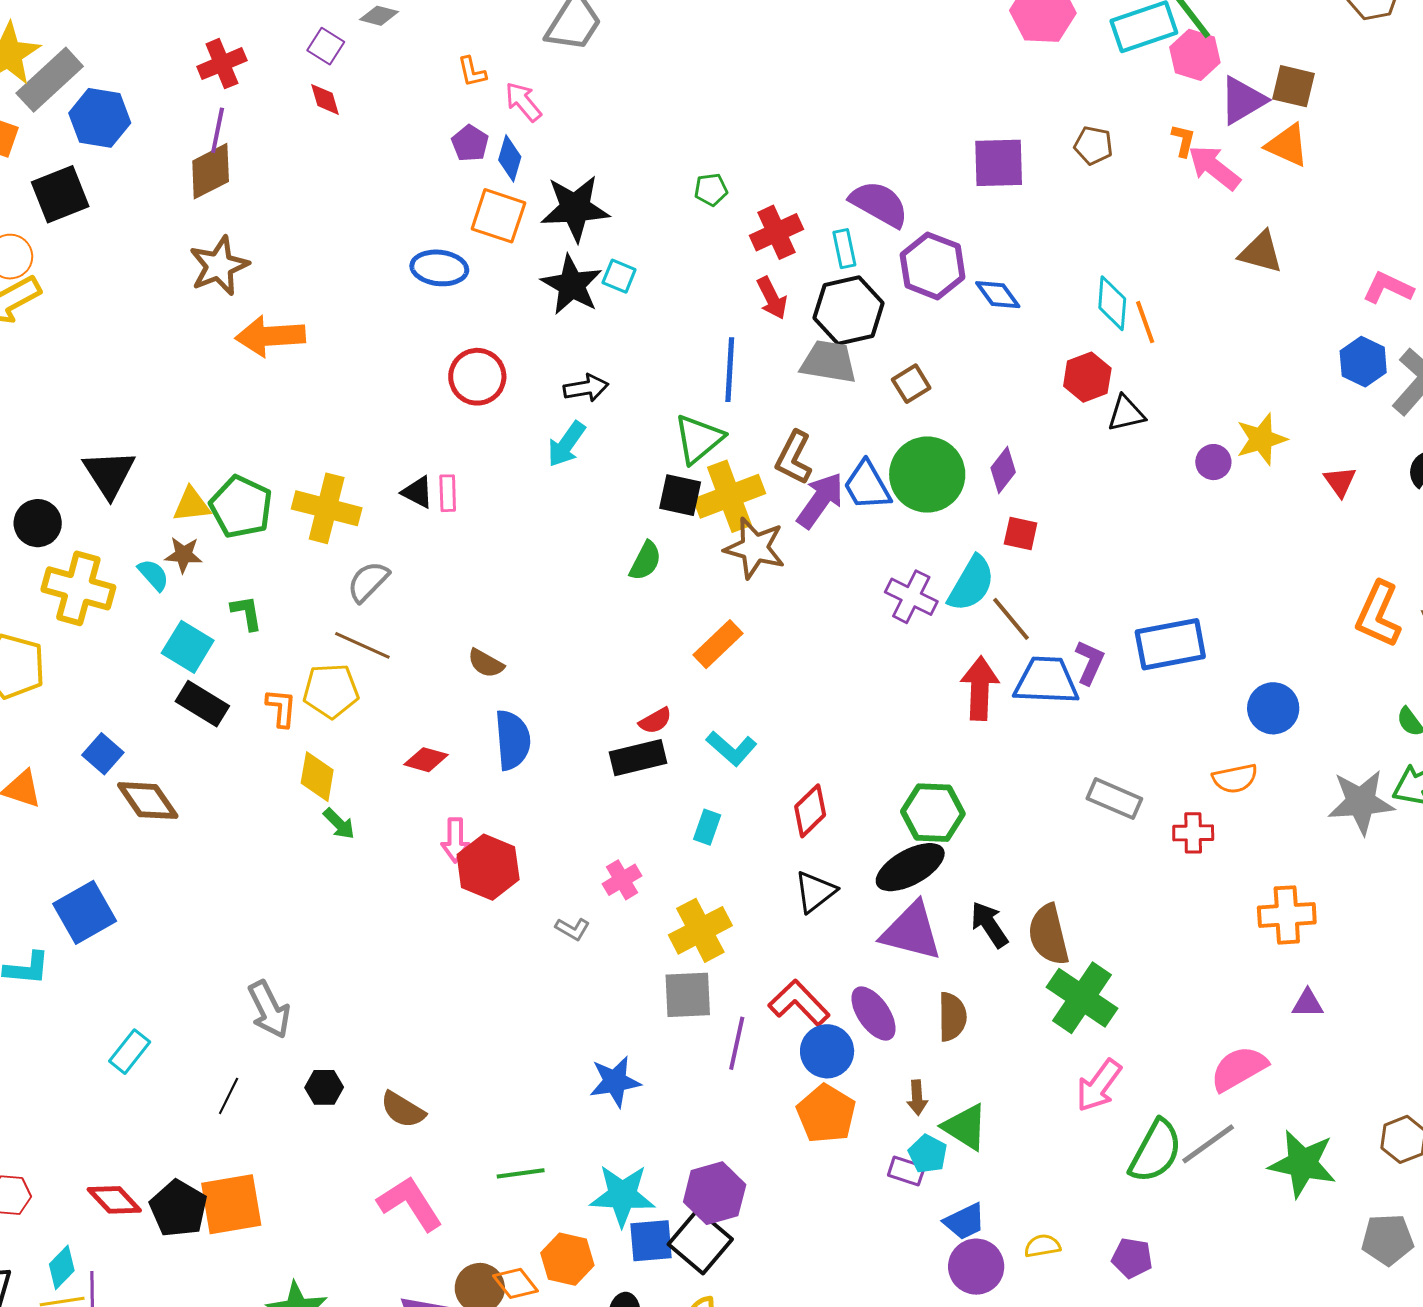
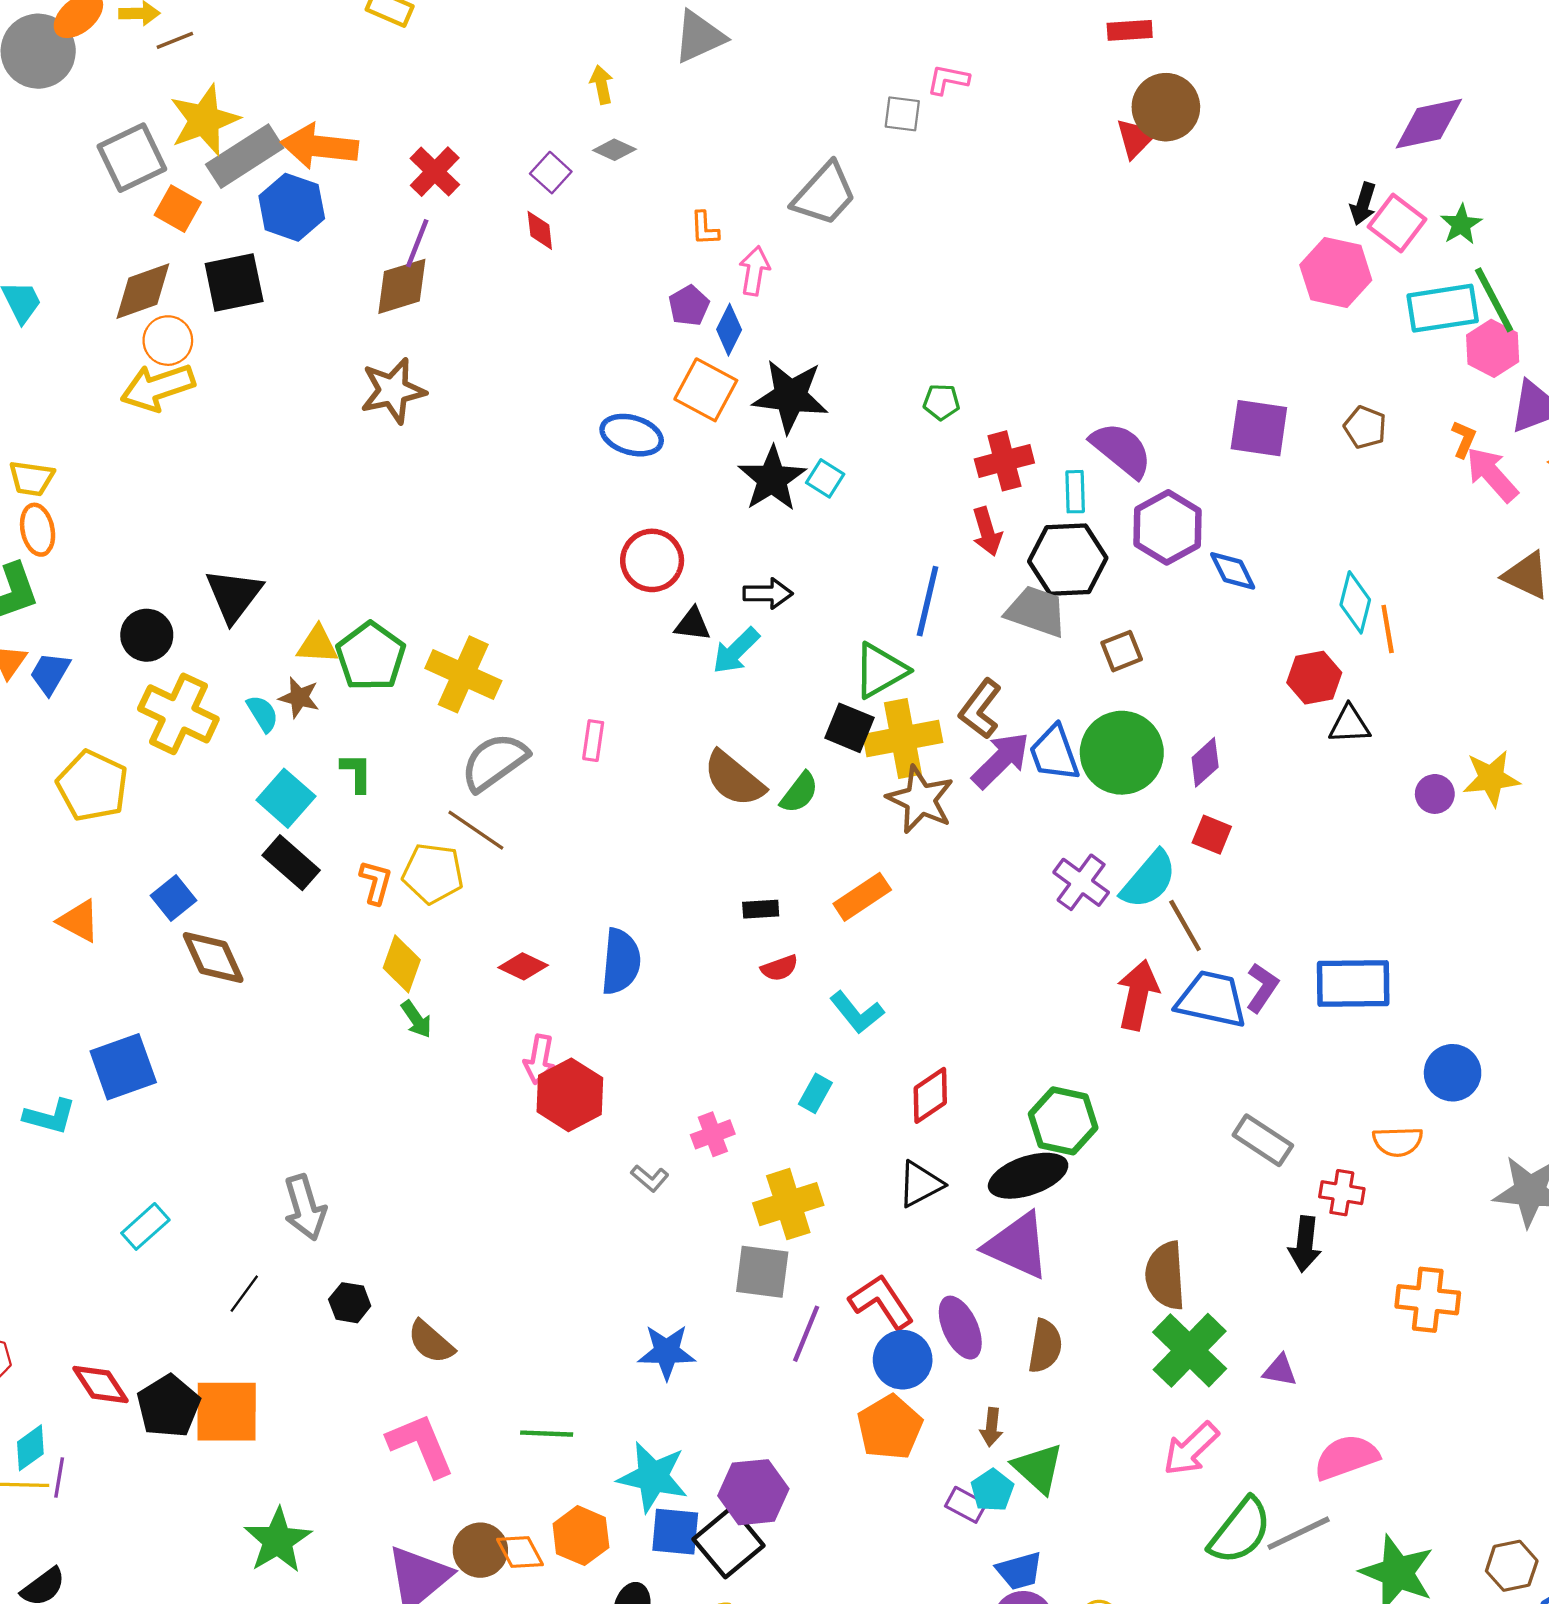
red cross: (222, 64) -> (435, 172), turned -33
pink arrow: (523, 102) -> (755, 271), turned 39
orange arrow: (270, 336) -> (320, 146), moved
black triangle: (417, 492) -> (693, 624), moved, turned -30
pink rectangle: (448, 493) -> (593, 741), moved
gray semicircle: (368, 582) -> (494, 762), size x1.4
brown semicircle: (486, 663) -> (734, 779), moved, size x1.6
black rectangle: (638, 758) -> (761, 909), moved, size x0.6
black arrow: (989, 925) -> (1305, 1244), moved, turned -150
purple triangle: (1308, 1003) -> (1280, 1370), moved

